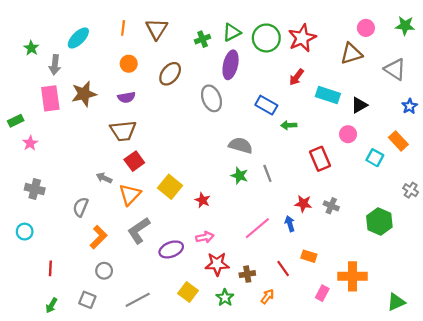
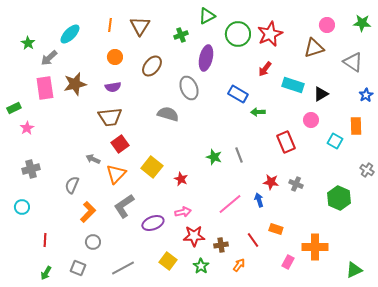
green triangle: (232, 32) -> (207, 16), moved
gray arrow: (55, 65) -> (49, 58), turned 42
orange rectangle: (398, 141) -> (356, 126), turned 42
gray semicircle: (241, 145) -> (168, 114), moved
gray cross: (35, 189) -> (31, 169), turned -30

